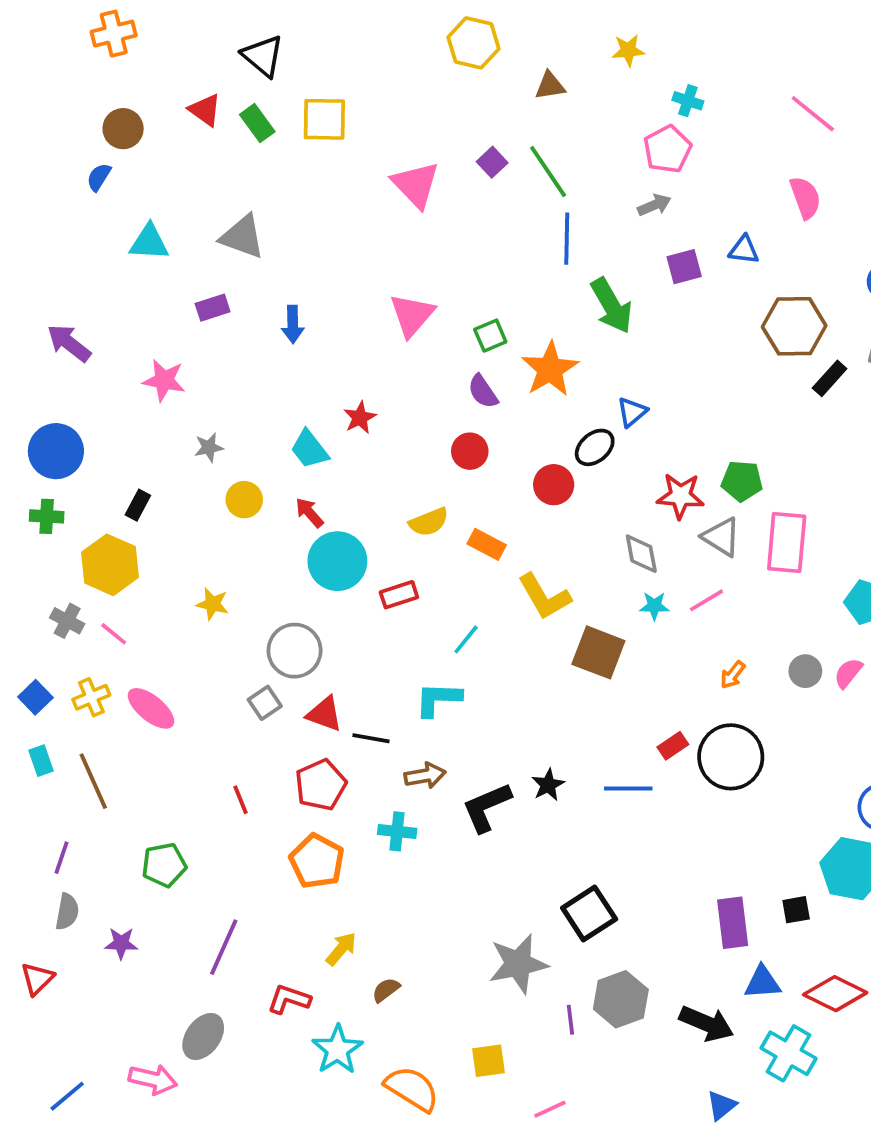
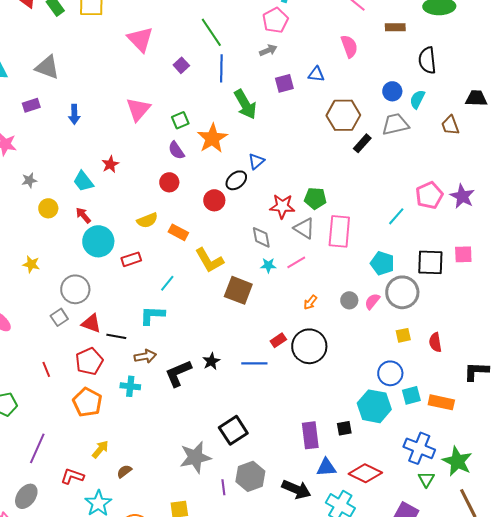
purple square: (492, 162) -> (181, 65), moved

